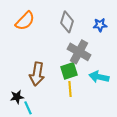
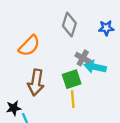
orange semicircle: (25, 21) -> (29, 46), moved
gray cross: (79, 52) -> (83, 58), size x0.6
cyan arrow: (99, 77) -> (95, 67), moved

